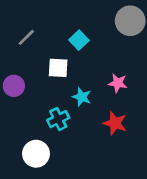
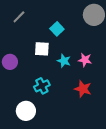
gray line: (26, 37) -> (19, 17), moved
cyan star: (82, 97) -> (64, 61), moved

